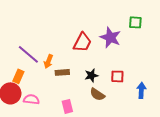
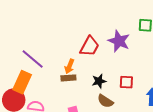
orange arrow: (48, 61) -> (69, 66), moved
orange rectangle: (18, 76) -> (22, 82), size x1.5

